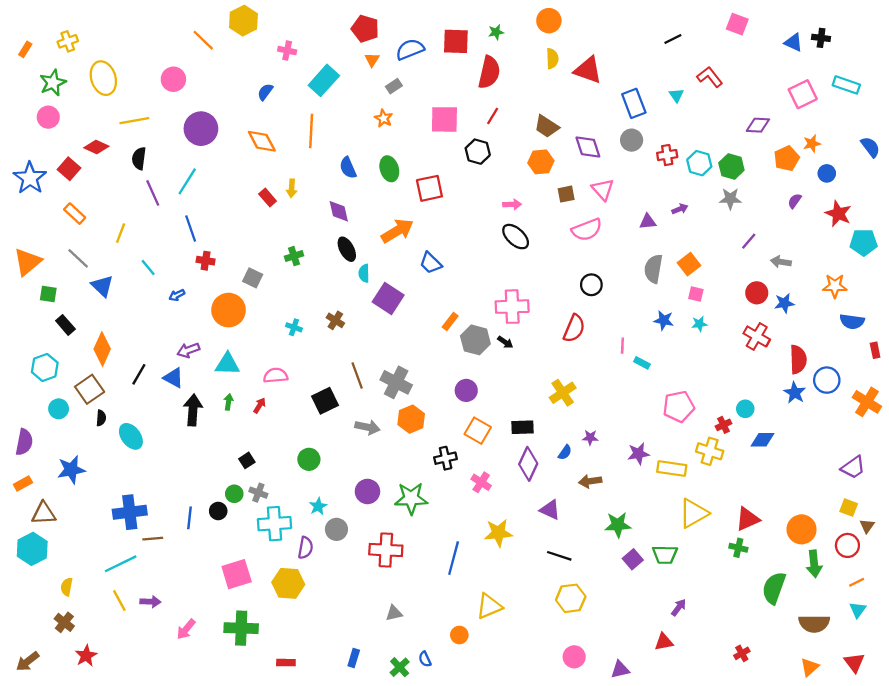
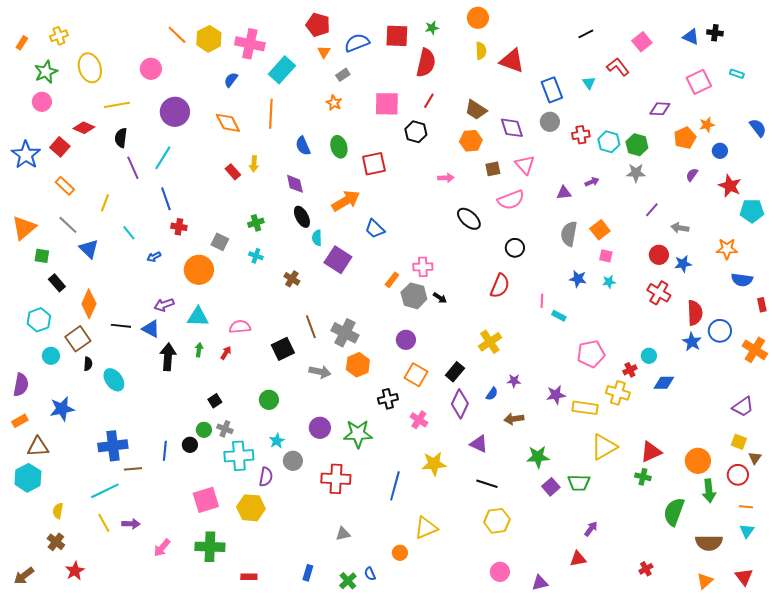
yellow hexagon: (243, 21) -> (209, 39), moved
pink square: (737, 24) -> (642, 42), moved, turned 30
pink cross: (287, 51) -> (250, 44), size x1.8
cyan rectangle: (846, 85) -> (737, 74), size x0.6
black ellipse: (516, 237) -> (469, 219), moved
pink cross: (512, 307) -> (423, 267), moved, size x0.7
cyan cross: (294, 327) -> (256, 256), moved
black line: (139, 374) -> (121, 326), turned 66
black rectangle: (522, 427) -> (455, 372), turned -48
orange line: (857, 582) -> (746, 507), turned 32

